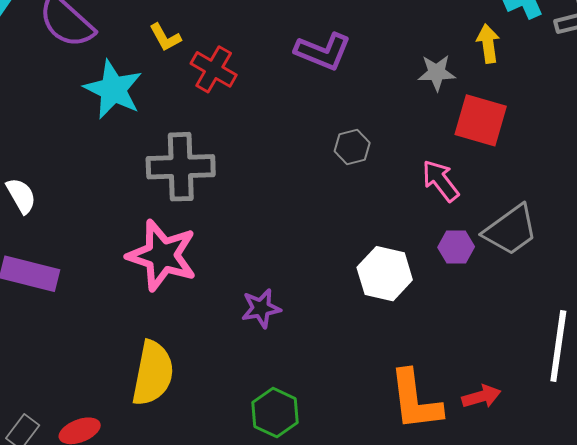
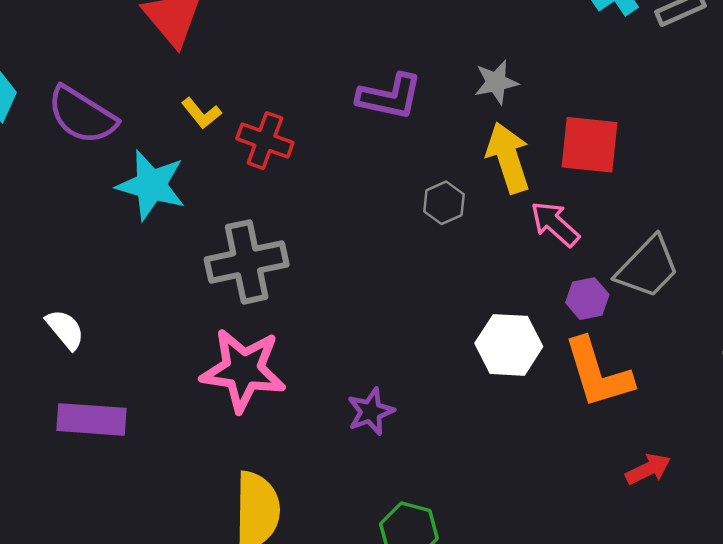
yellow arrow: (488, 44) -> (508, 158), moved, size x1.5
gray star: (437, 73) -> (496, 82), moved
orange L-shape: (415, 400) -> (598, 373), moved

